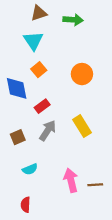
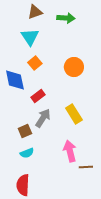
brown square: (18, 137) -> (25, 131), moved
pink arrow: (71, 180) -> (70, 151), moved
red semicircle: (25, 205) -> (23, 185), size x1.5

